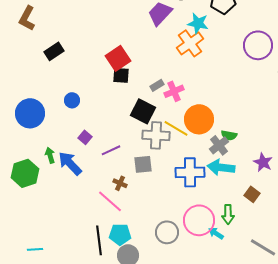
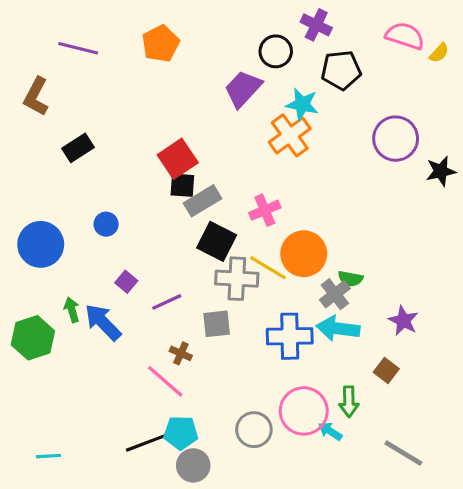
gray rectangle: (157, 85) -> (203, 201), moved, size x1.6
black line: (99, 240) -> (148, 442), turned 76

